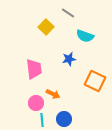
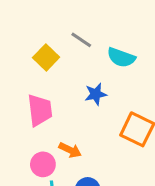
gray line: (68, 13) -> (81, 40), moved
yellow square: (46, 27) -> (46, 57), moved

